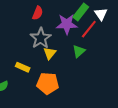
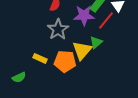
yellow triangle: (50, 53) -> (82, 50), moved, size x1.5
orange pentagon: (48, 83) -> (65, 61), moved

